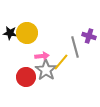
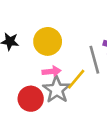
yellow circle: (27, 33) -> (48, 41), moved

